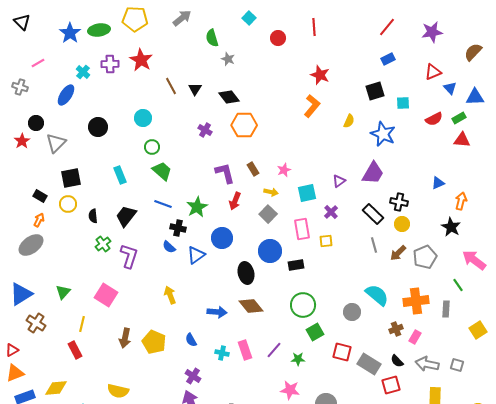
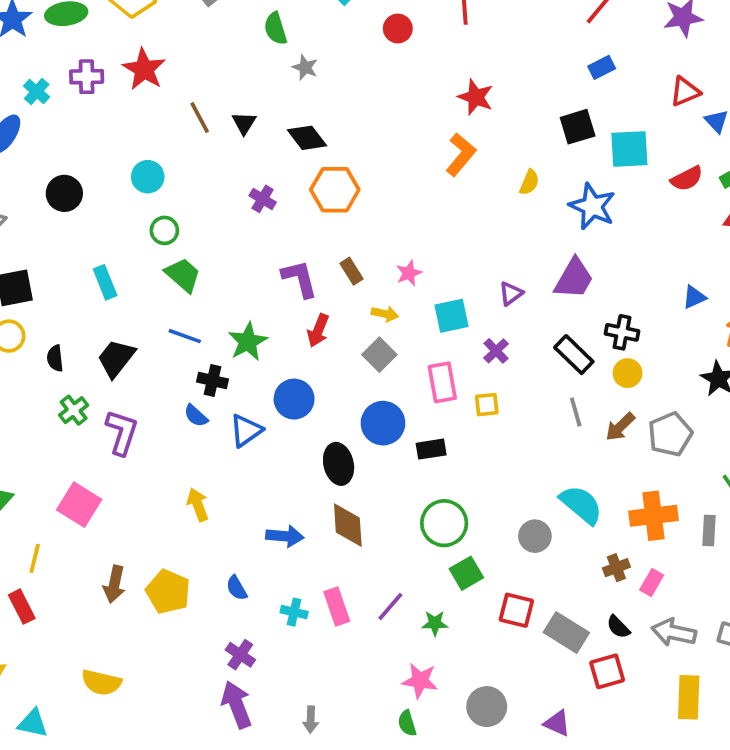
cyan square: (403, 103) -> (629, 149), size x1.6
brown diamond: (251, 306) -> (348, 525), turned 35

